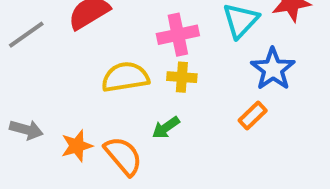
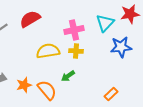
blue star: (273, 69) -> (121, 47), turned 30
orange rectangle: (253, 116) -> (111, 94), moved

